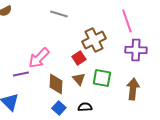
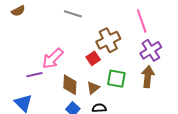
purple cross: (136, 50) -> (151, 50), turned -35
brown triangle: (79, 79) -> (93, 88), moved, turned 32
brown arrow: (133, 89) -> (148, 77), moved

